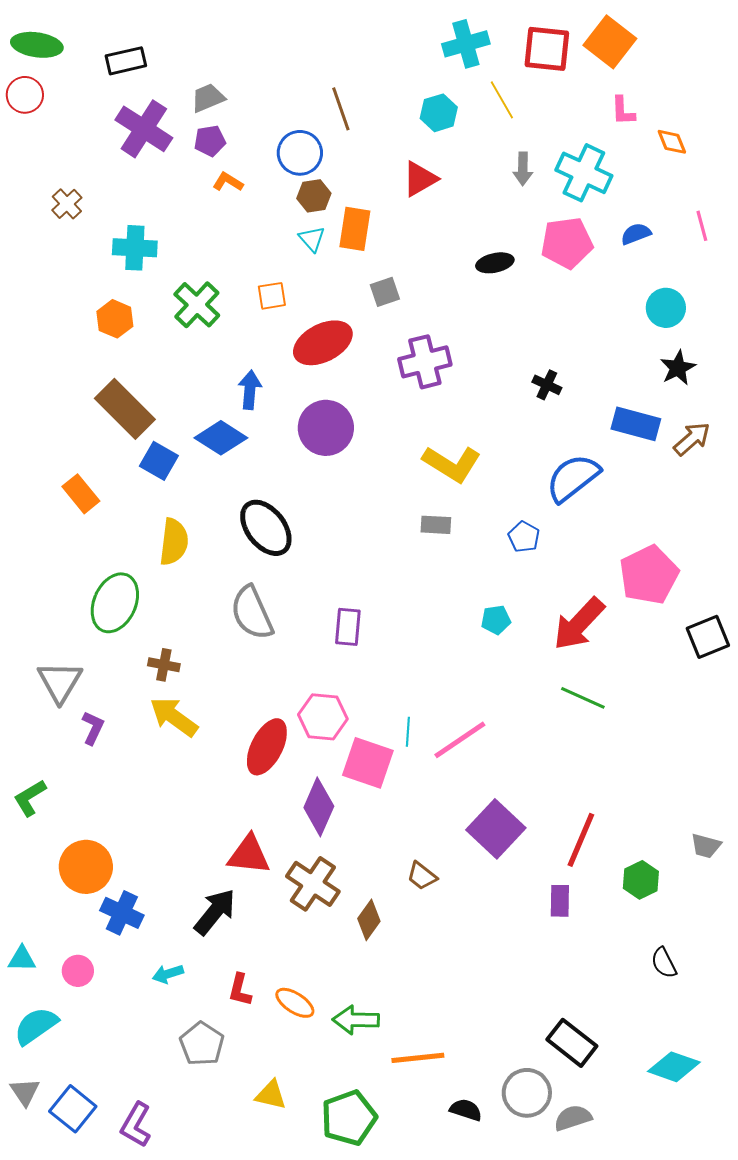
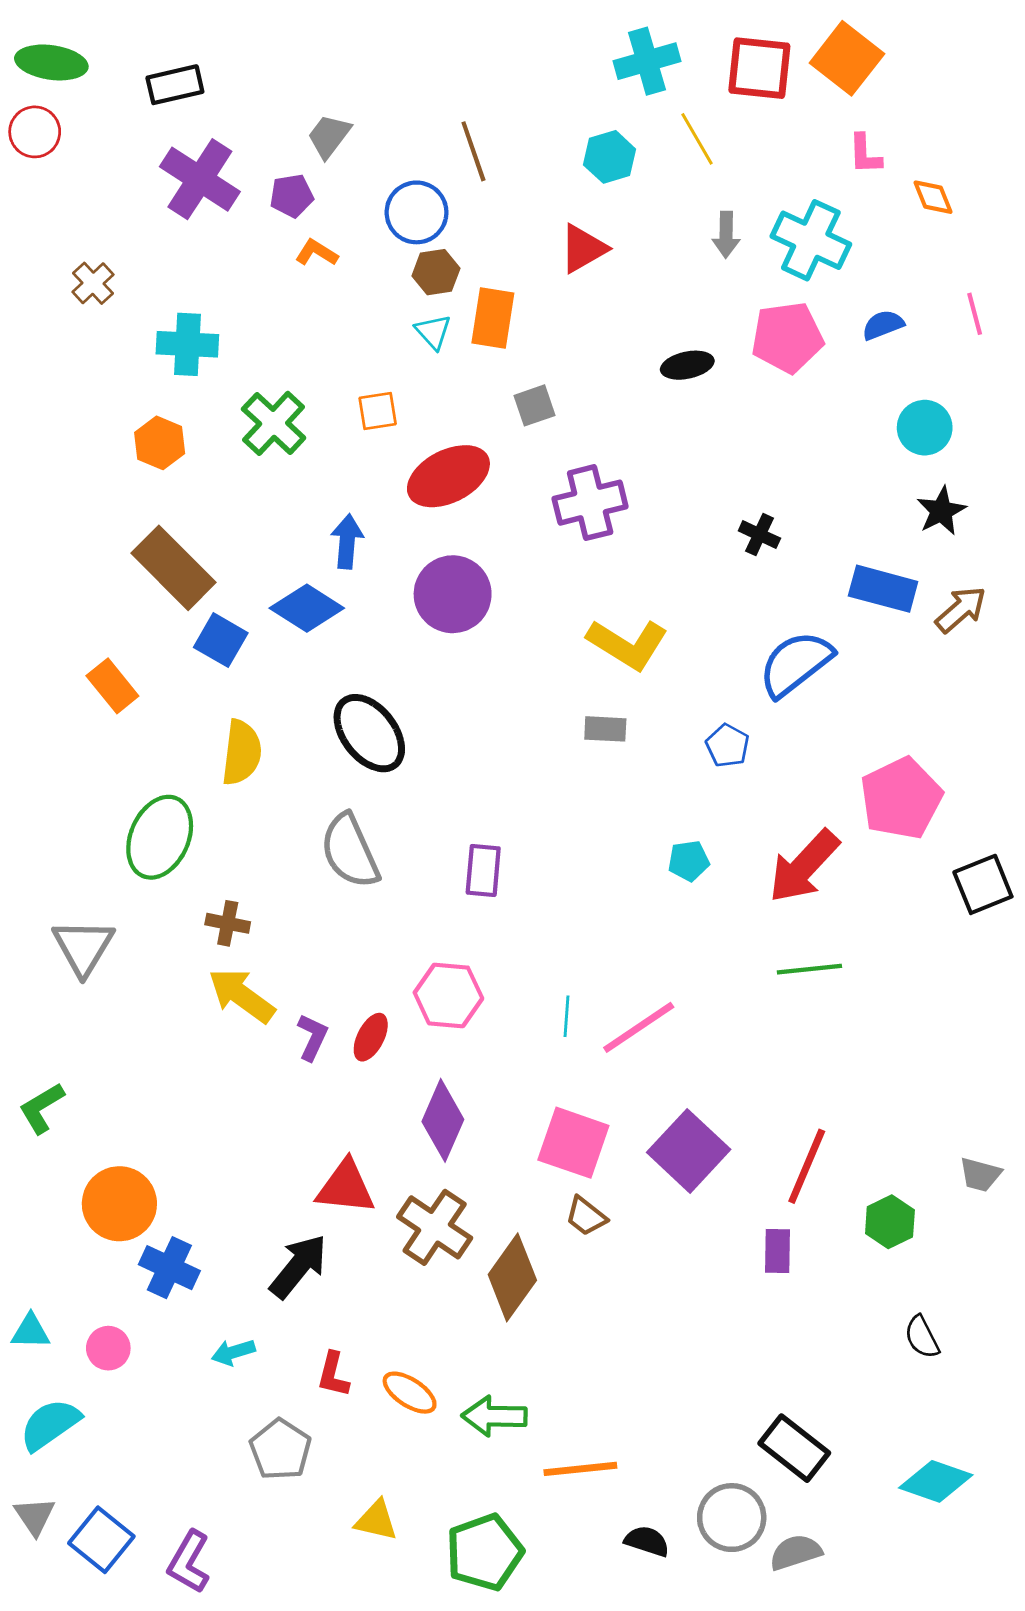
gray trapezoid: (208, 98) -> (329, 136), moved, turned -30
green line: (583, 698) -> (809, 969), turned -30
purple L-shape: (93, 728) -> (312, 1037), moved
red ellipse: (267, 747) -> (371, 1037), size x0.6
pink square: (368, 763) -> (573, 1143), moved
brown diamond: (369, 920) -> (512, 1277), size x1.5

